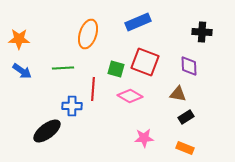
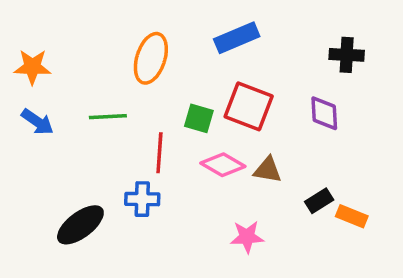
brown triangle: (178, 94) -> (268, 170), moved
blue cross: (72, 106) -> (142, 199), moved
orange rectangle: (185, 148) -> (352, 216), moved

